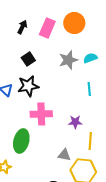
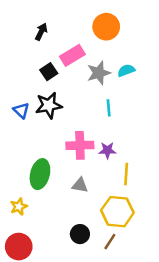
pink rectangle: (47, 28) -> (72, 55), moved, turned 36
cyan line: (89, 89) -> (109, 108), moved
pink cross: (41, 114) -> (80, 145), moved
gray triangle: (64, 155) -> (80, 185), moved

